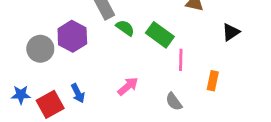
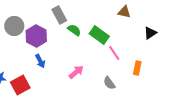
gray circle: (40, 49) -> (14, 26), moved
pink line: (181, 60) -> (114, 53), turned -35
blue arrow: (78, 93) -> (40, 61), moved

